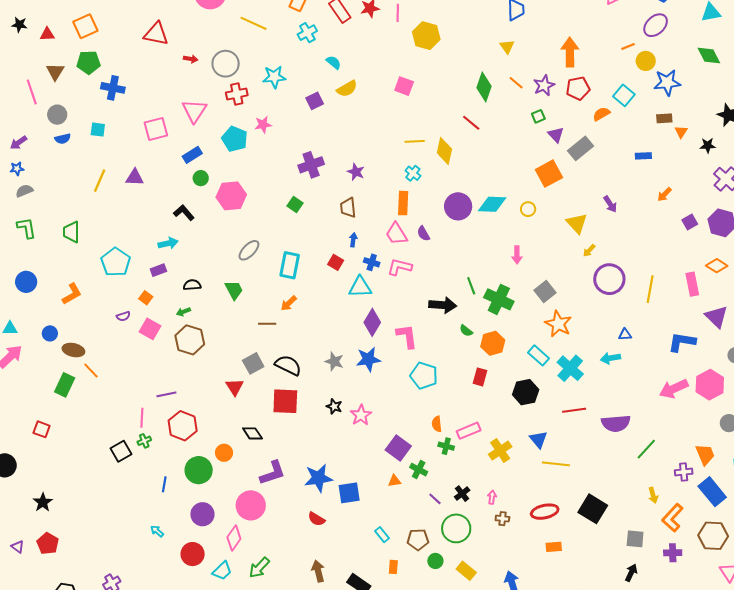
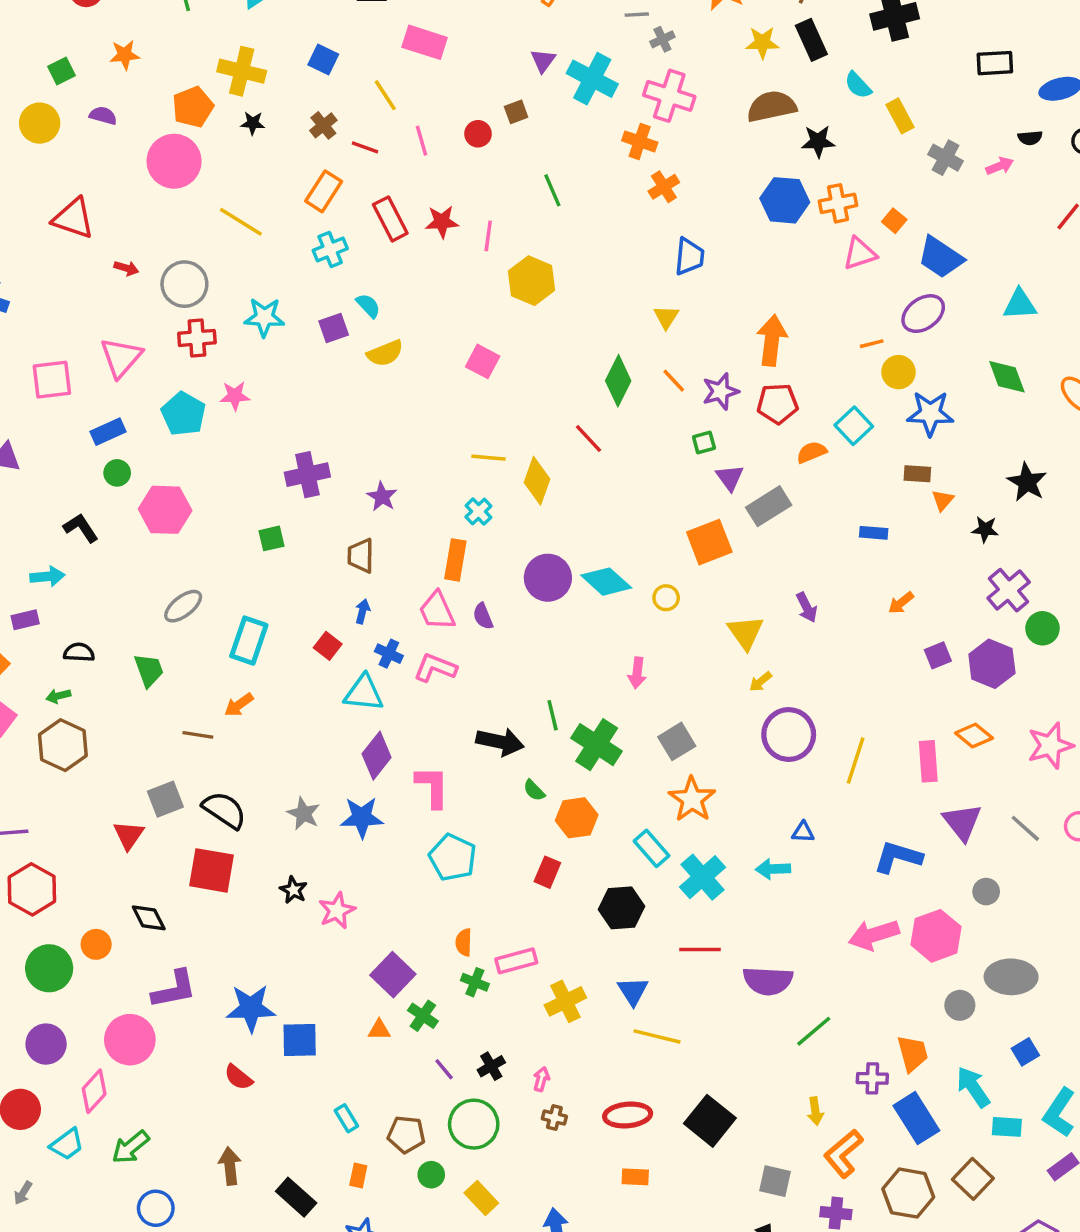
purple square: (315, 101) -> (334, 328), moved
green square: (295, 204) -> (272, 538), turned 35
cyan diamond: (492, 204) -> (606, 582), turned 32

